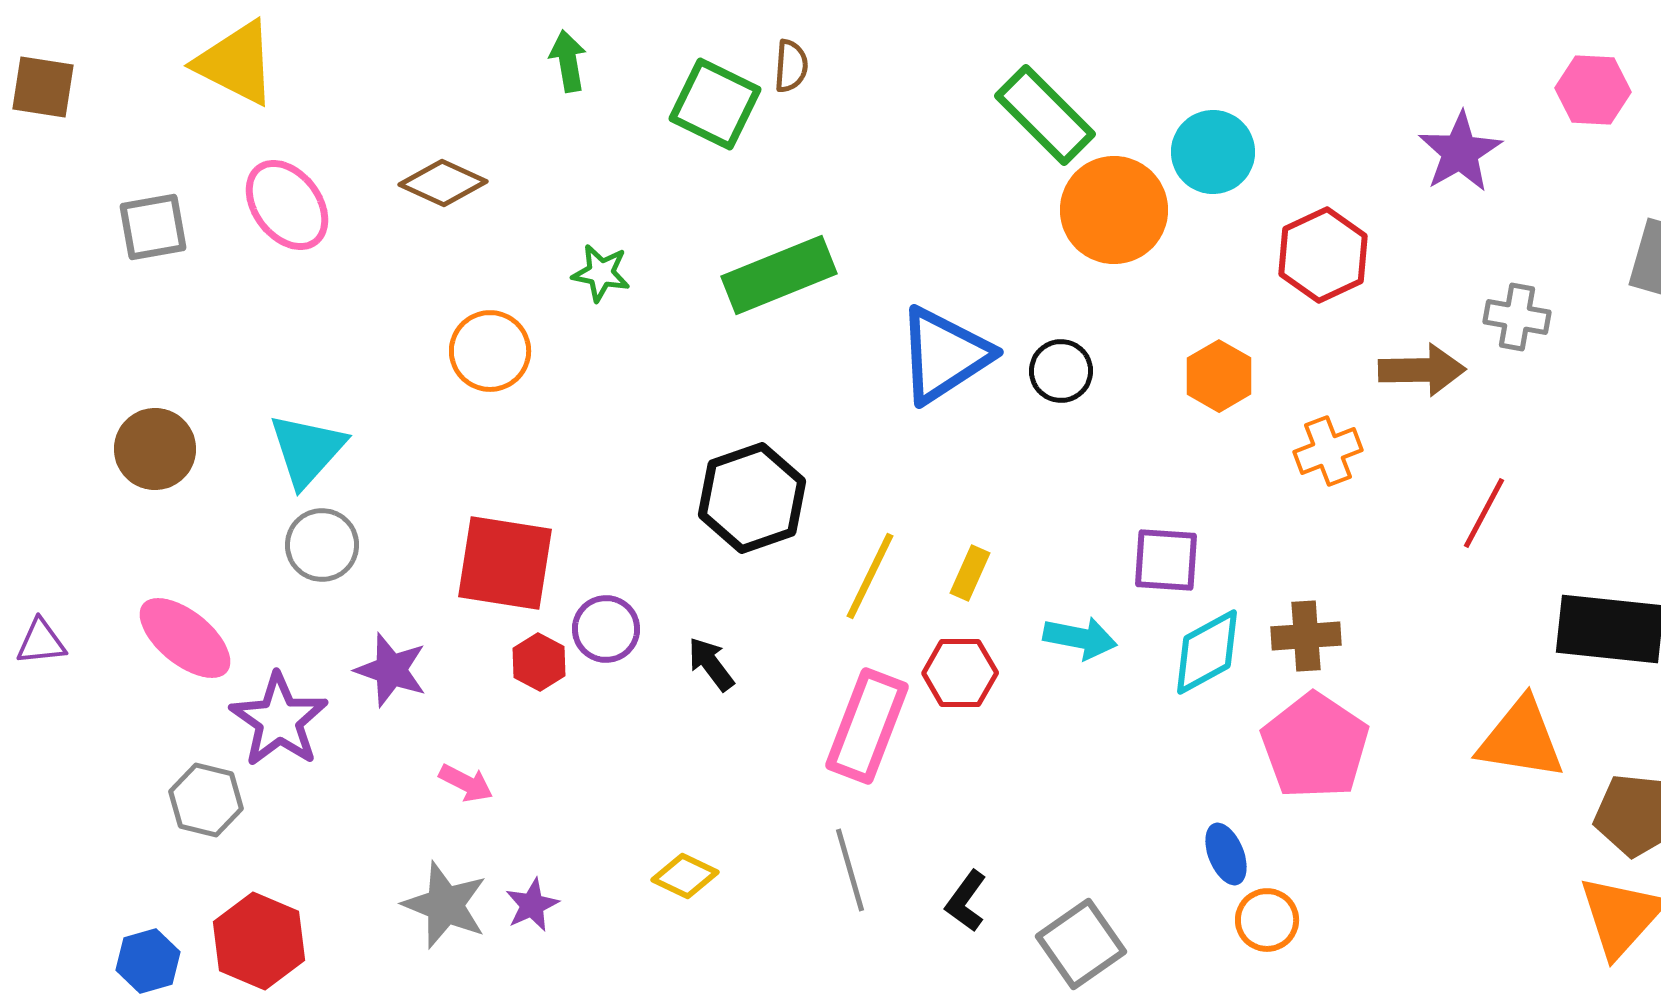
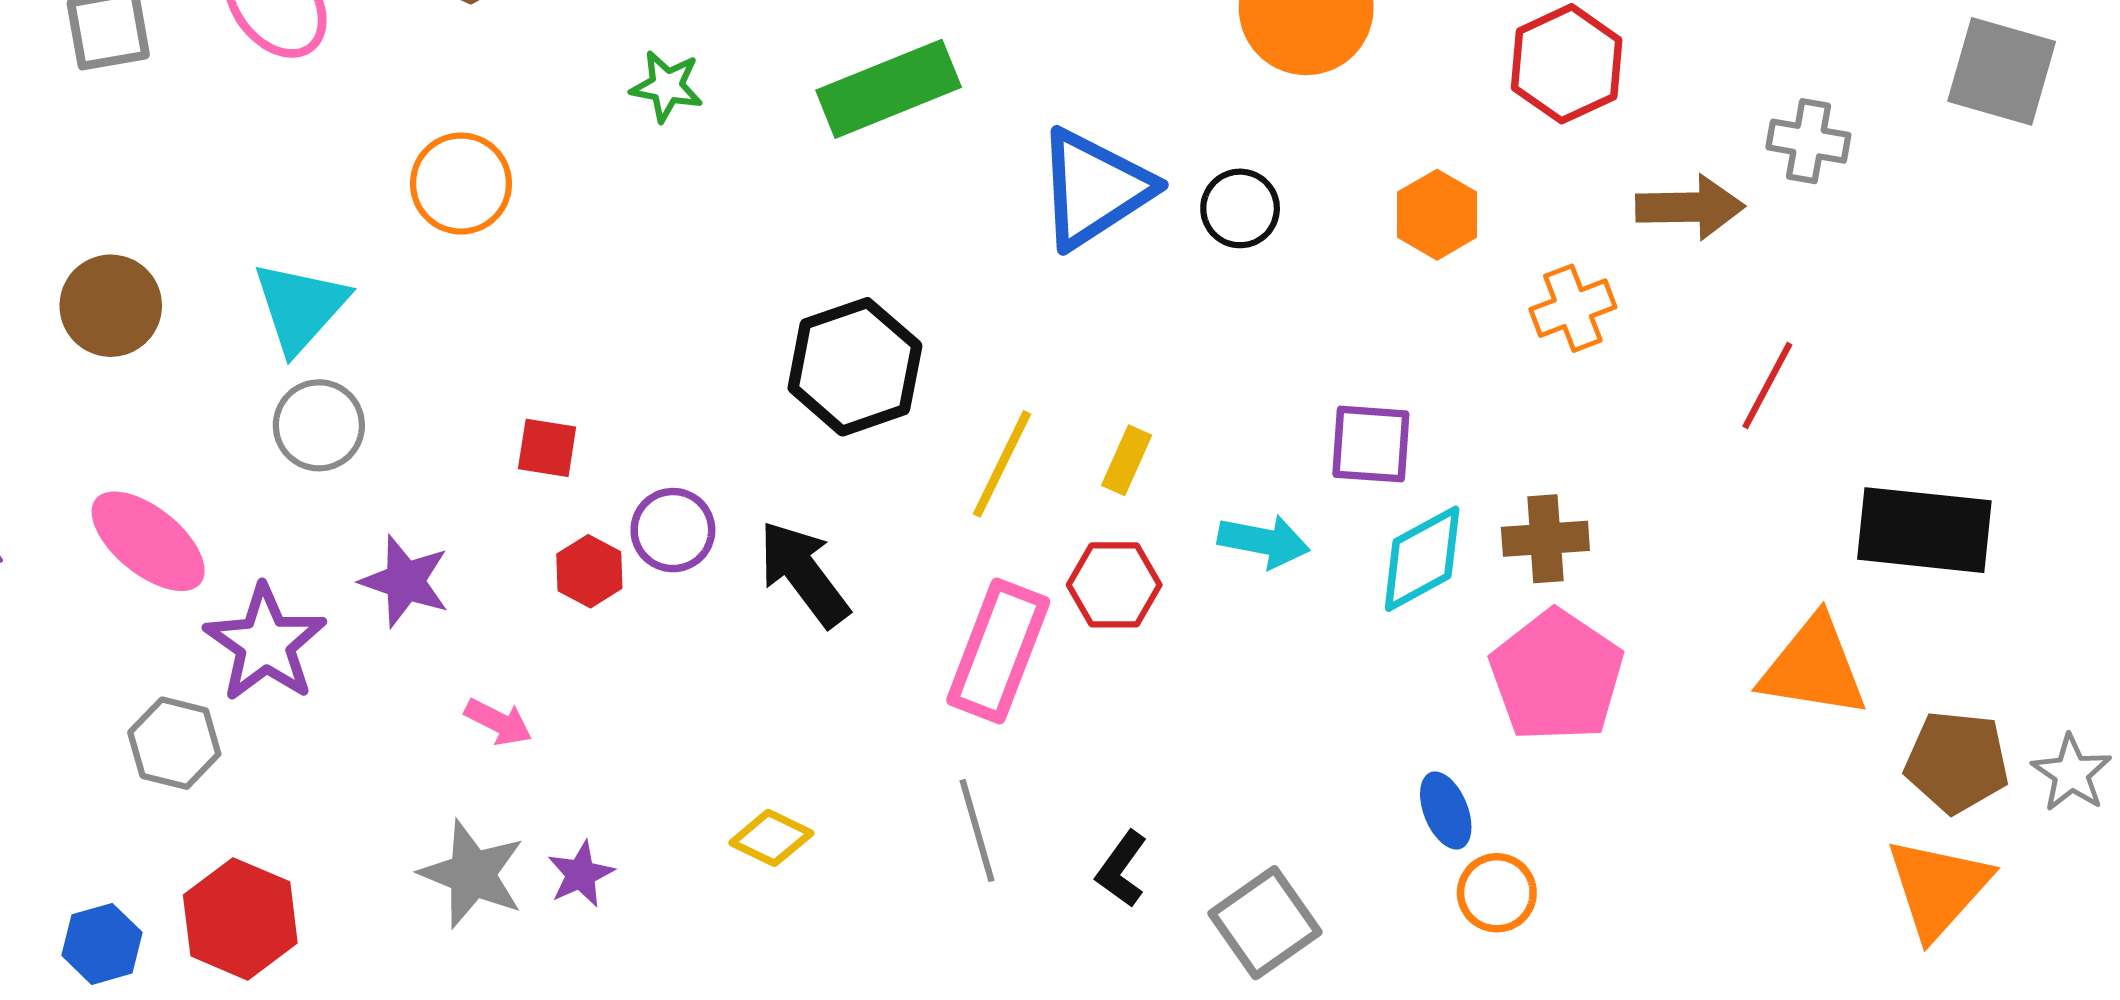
orange circle: (490, 351) -> (461, 184), moved
red square: (505, 563) -> (547, 448), size x0.5
black arrow: (711, 664) -> (804, 574), size x1.6

